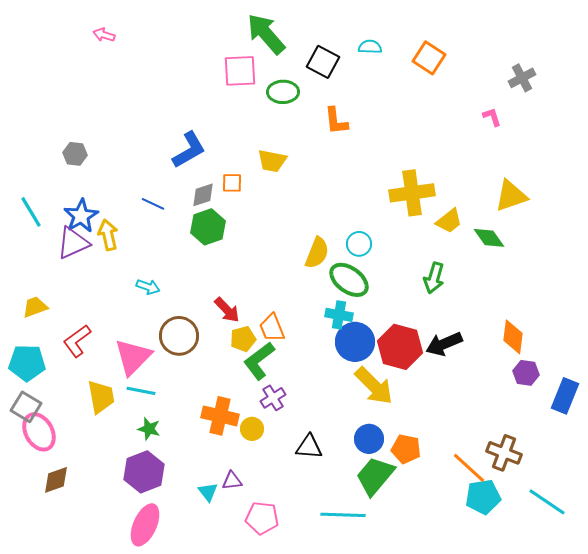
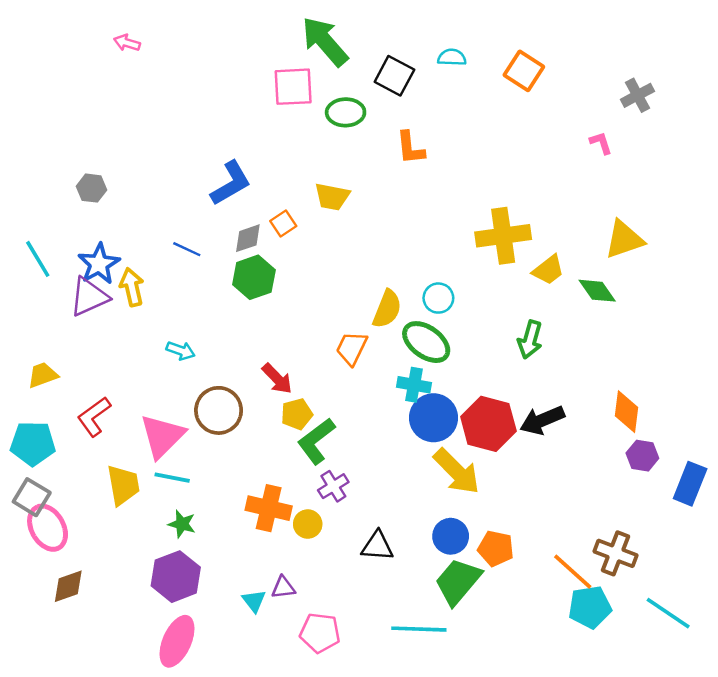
orange square: (232, 183) -> (283, 224), turned -35
orange trapezoid: (272, 328) -> (352, 348), moved, turned 48

